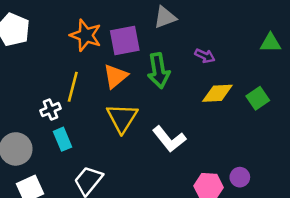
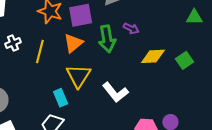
purple arrow: (205, 56) -> (131, 28), moved
white cross: (51, 110) -> (13, 43), moved
cyan rectangle: (62, 139) -> (61, 98), moved

